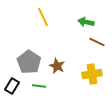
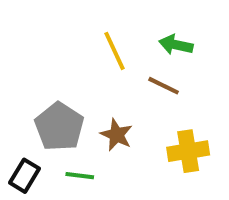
yellow line: (43, 17) -> (114, 51), moved
brown line: (97, 42) -> (164, 86), moved

